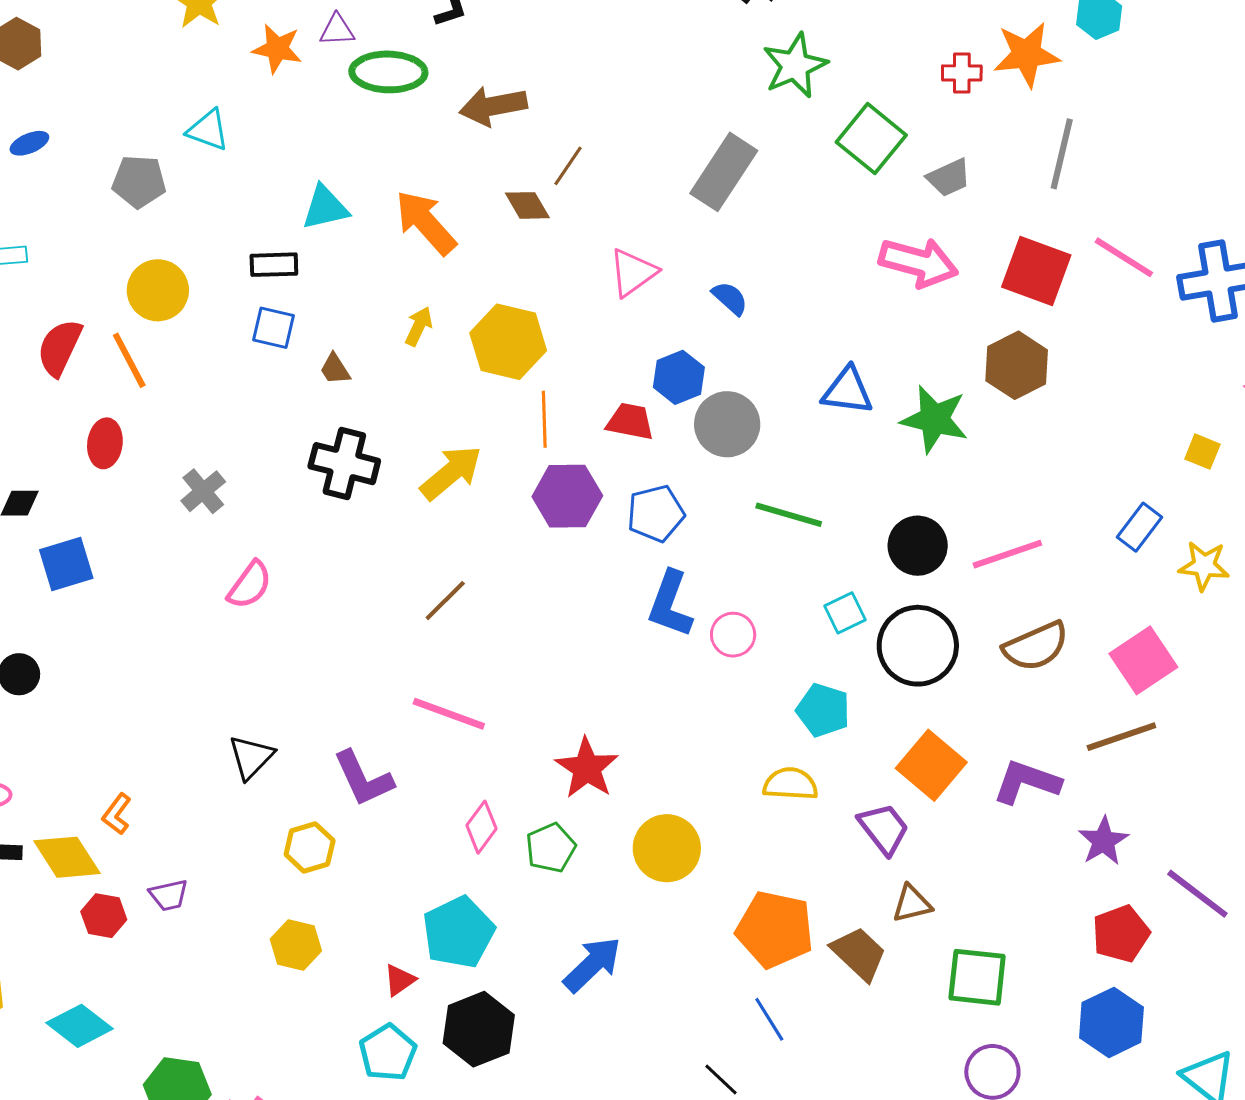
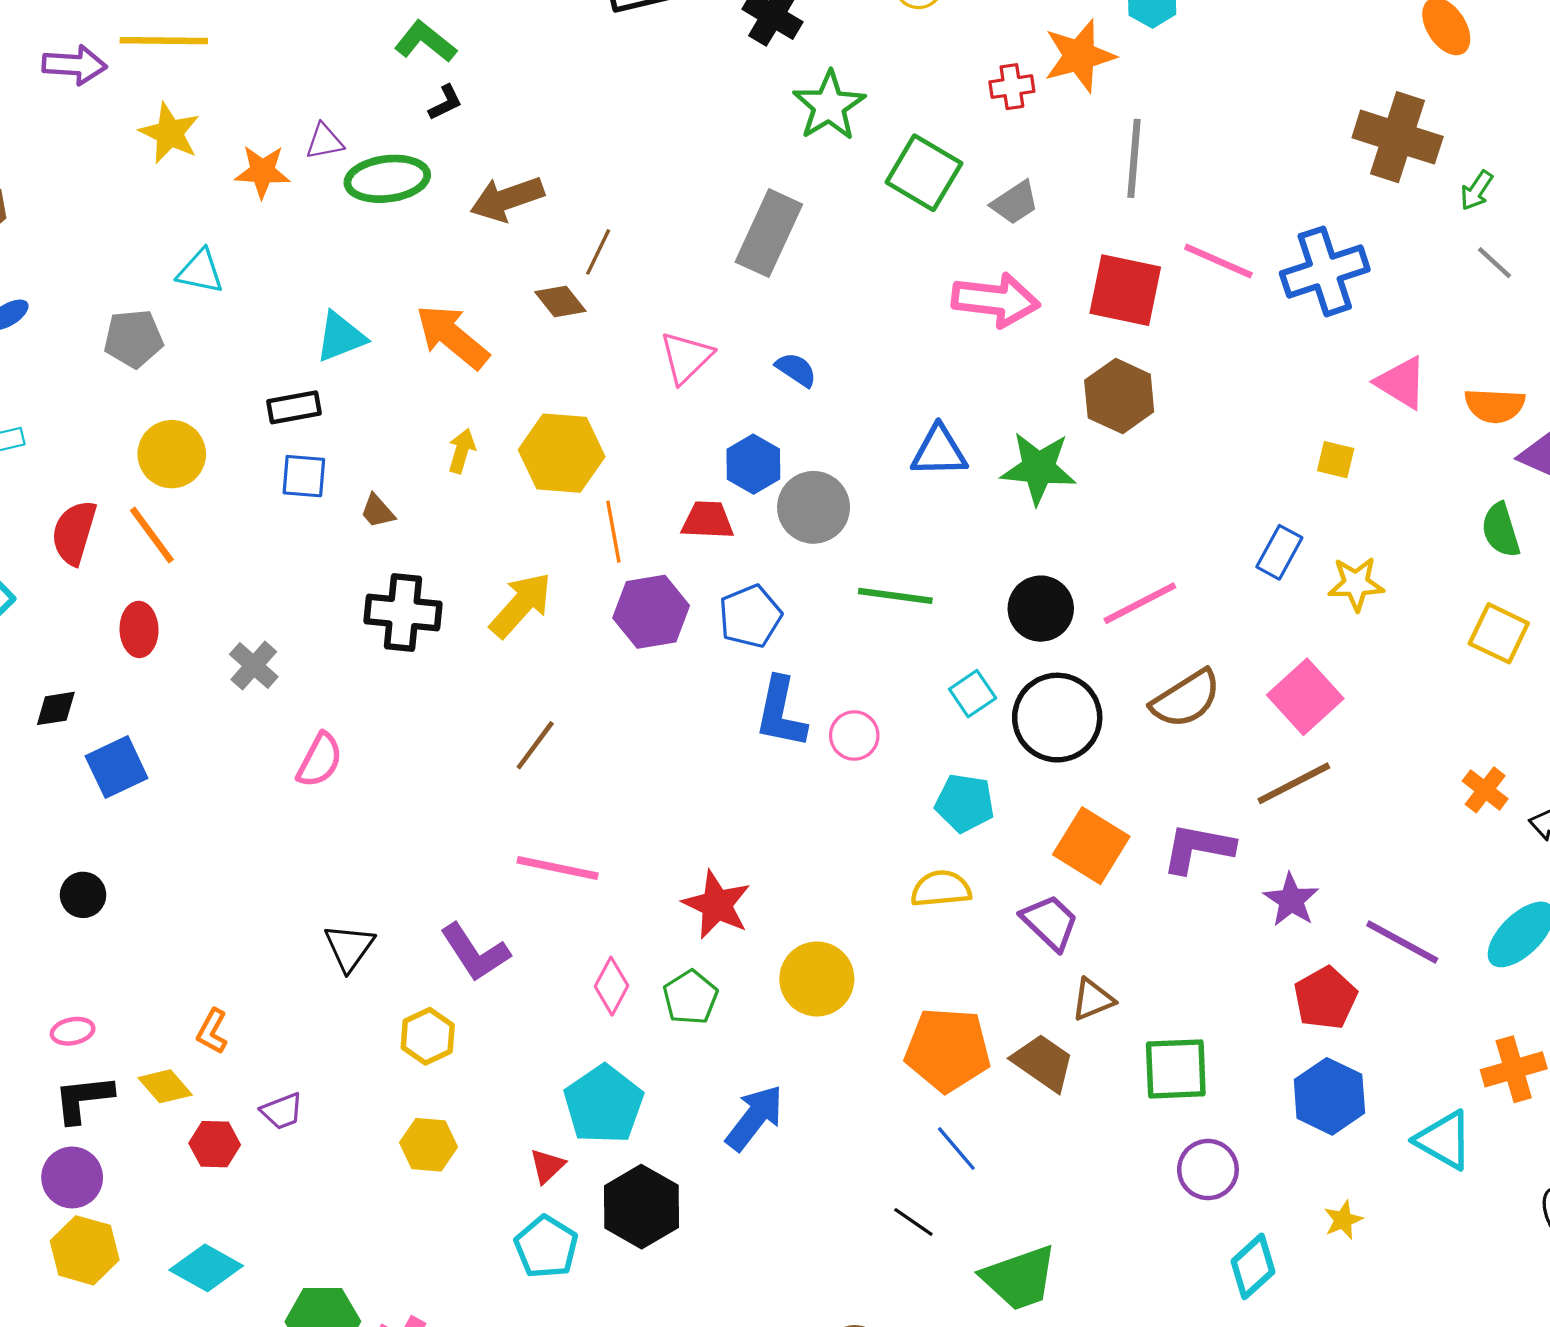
yellow diamond: (67, 857) -> (165, 1086), size x0.7

